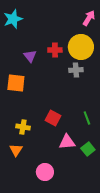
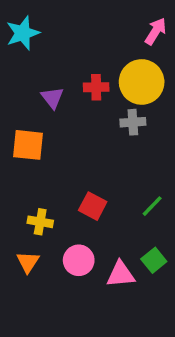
green line: (87, 118) -> (152, 206), turned 64
pink triangle: (67, 142) -> (121, 274), moved
pink circle: (45, 172) -> (79, 260), moved

